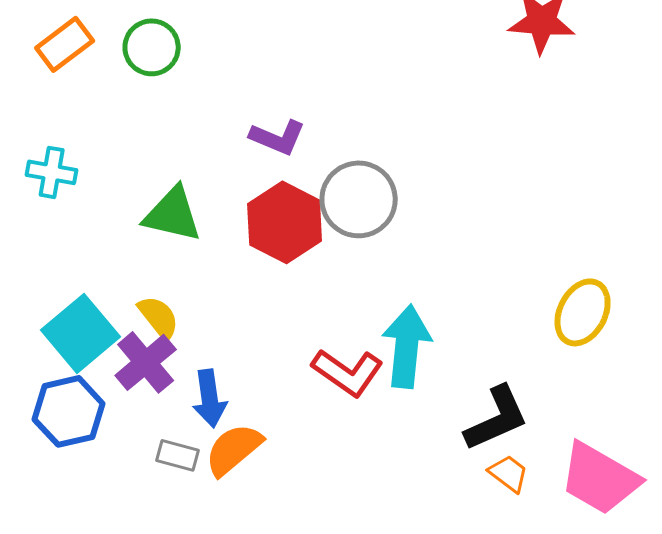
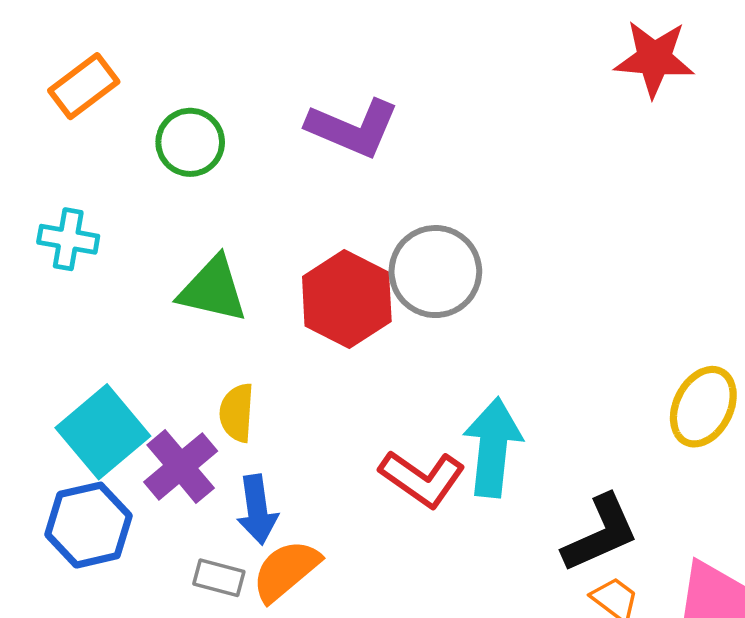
green circle: (152, 47) -> (190, 142), moved
purple L-shape: (278, 137) -> (353, 128), moved, size x1.4
yellow semicircle: (159, 317) -> (237, 413), moved, turned -138

